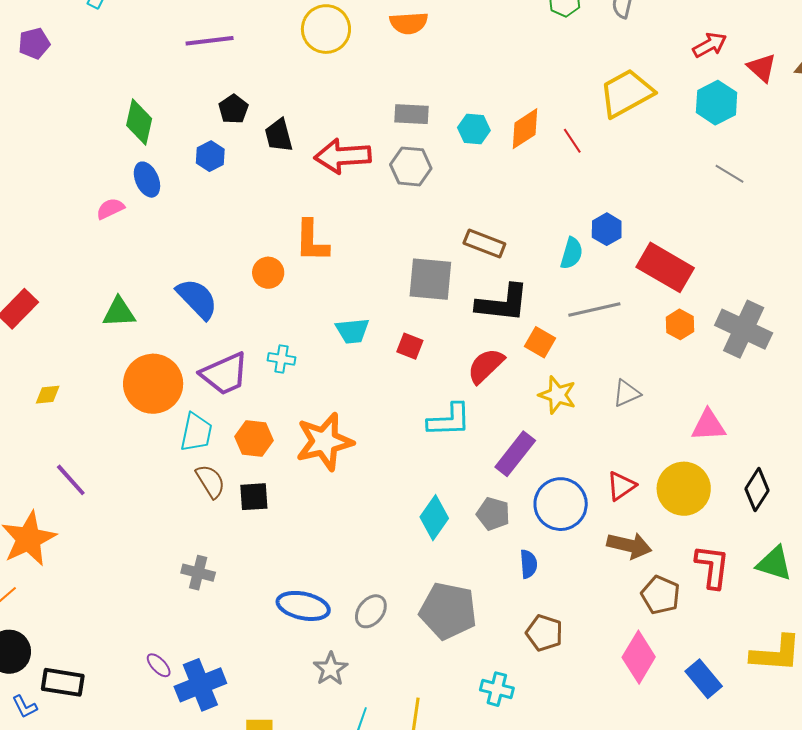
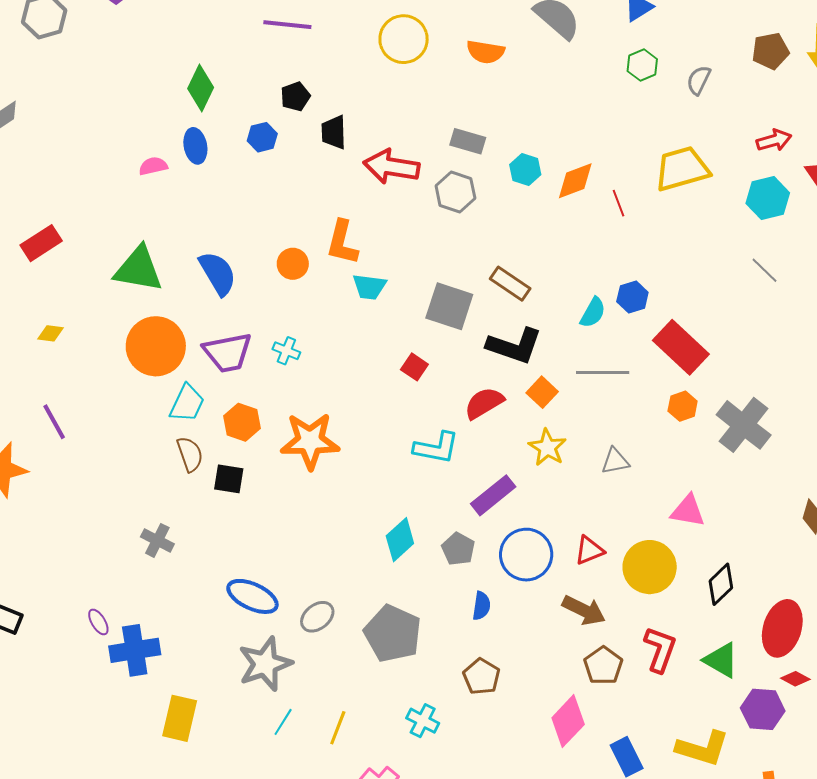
green triangle: (119, 312) -> (138, 269), size x1.5
cyan trapezoid: (352, 331) -> (369, 287), moved
gray star: (331, 669) -> (265, 664), size x1.6

